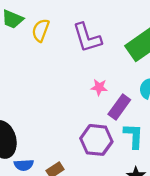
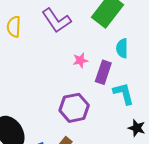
purple hexagon: (96, 140) -> (74, 108), moved

